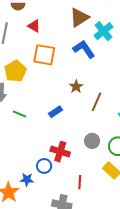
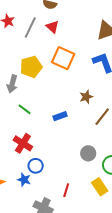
red triangle: (34, 26) -> (52, 27), moved
red cross: (60, 152) -> (23, 143), moved
blue star: (27, 180) -> (24, 180), moved

